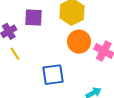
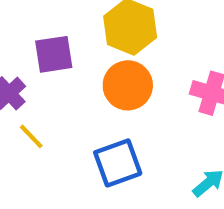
orange circle: (79, 42) -> (128, 85), moved

